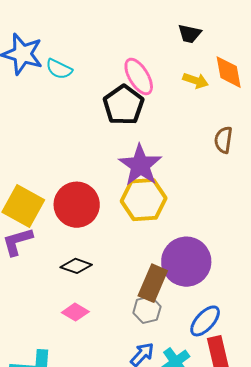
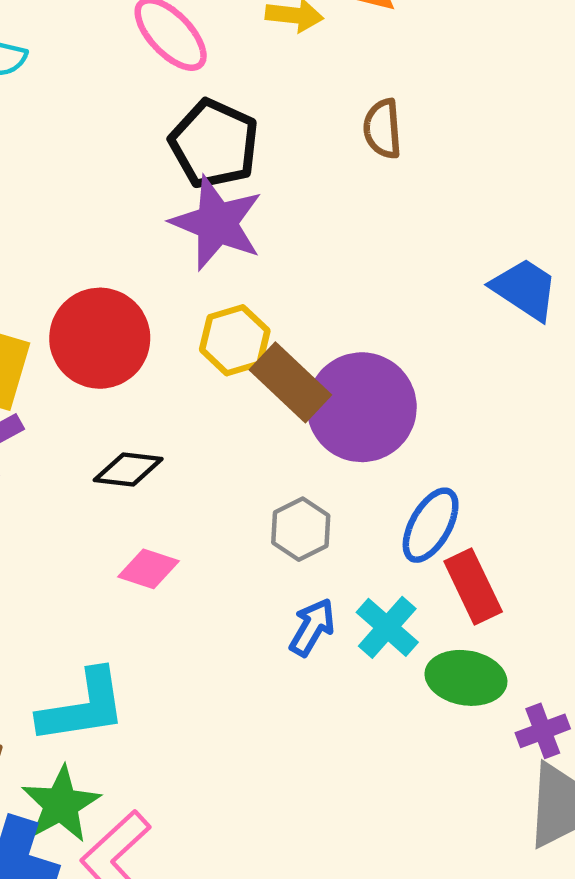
black pentagon: (124, 105) -> (214, 144), moved
yellow hexagon: (144, 200) -> (235, 340), moved, size x0.7
brown rectangle: (153, 283) -> (290, 382), moved, turned -57

